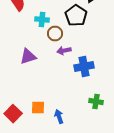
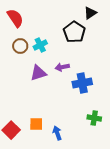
cyan cross: (42, 20) -> (40, 45), moved, turned -32
brown circle: (55, 34) -> (20, 46), moved
purple triangle: (28, 56) -> (38, 73), moved

